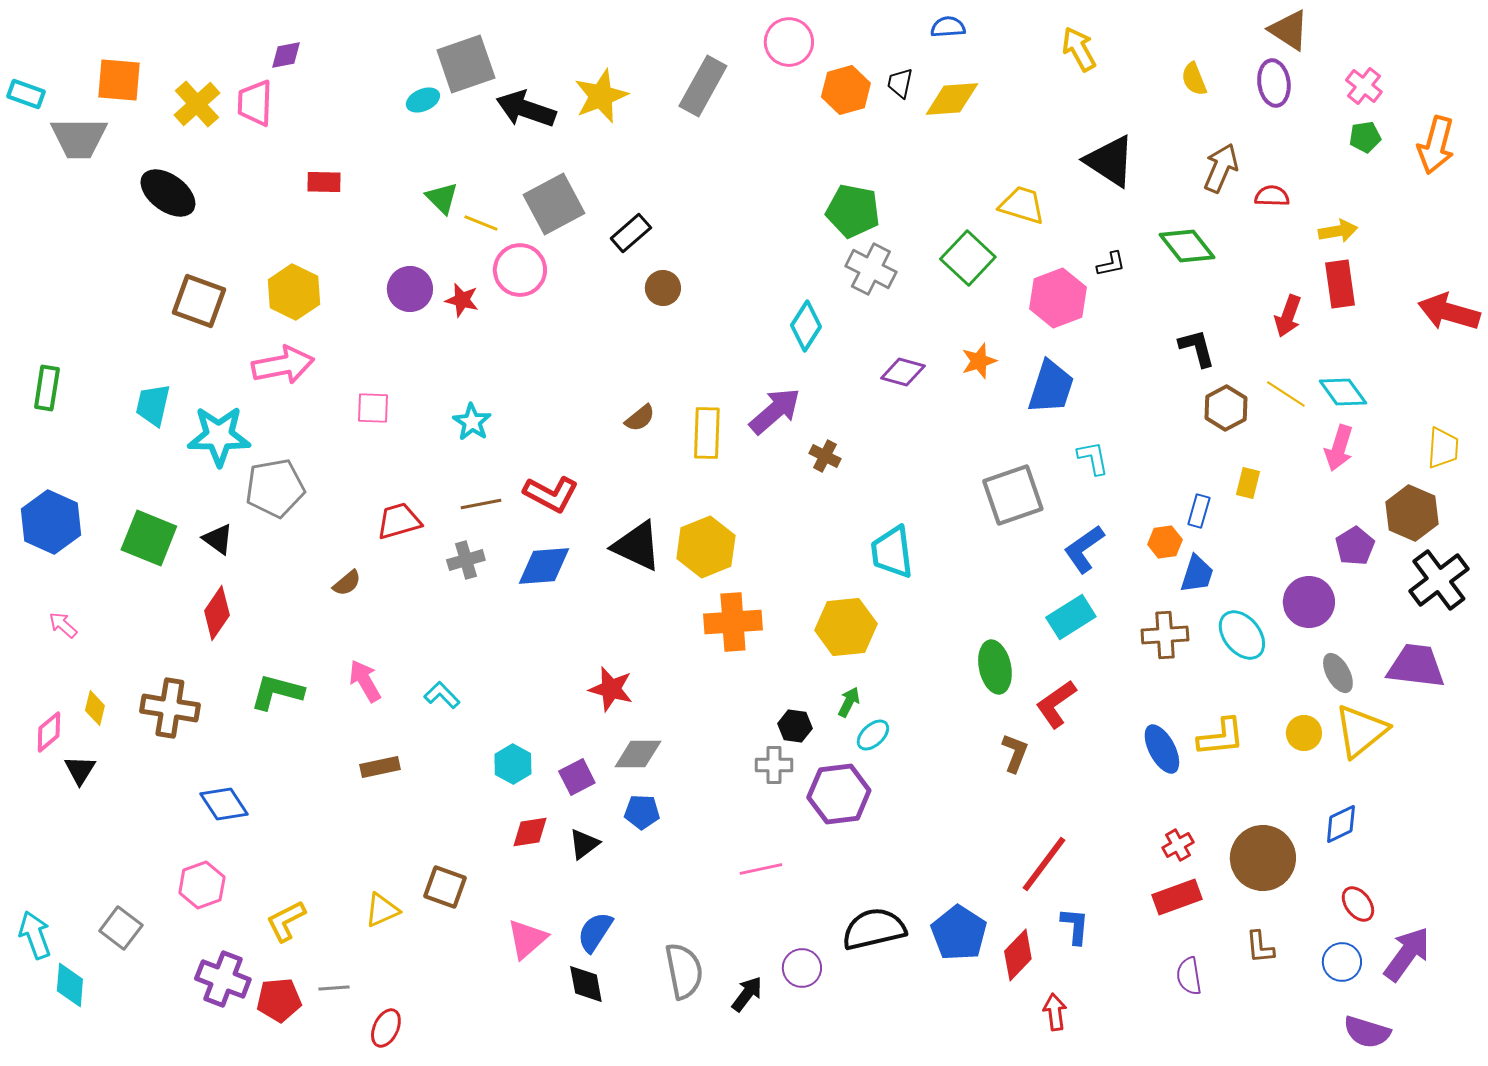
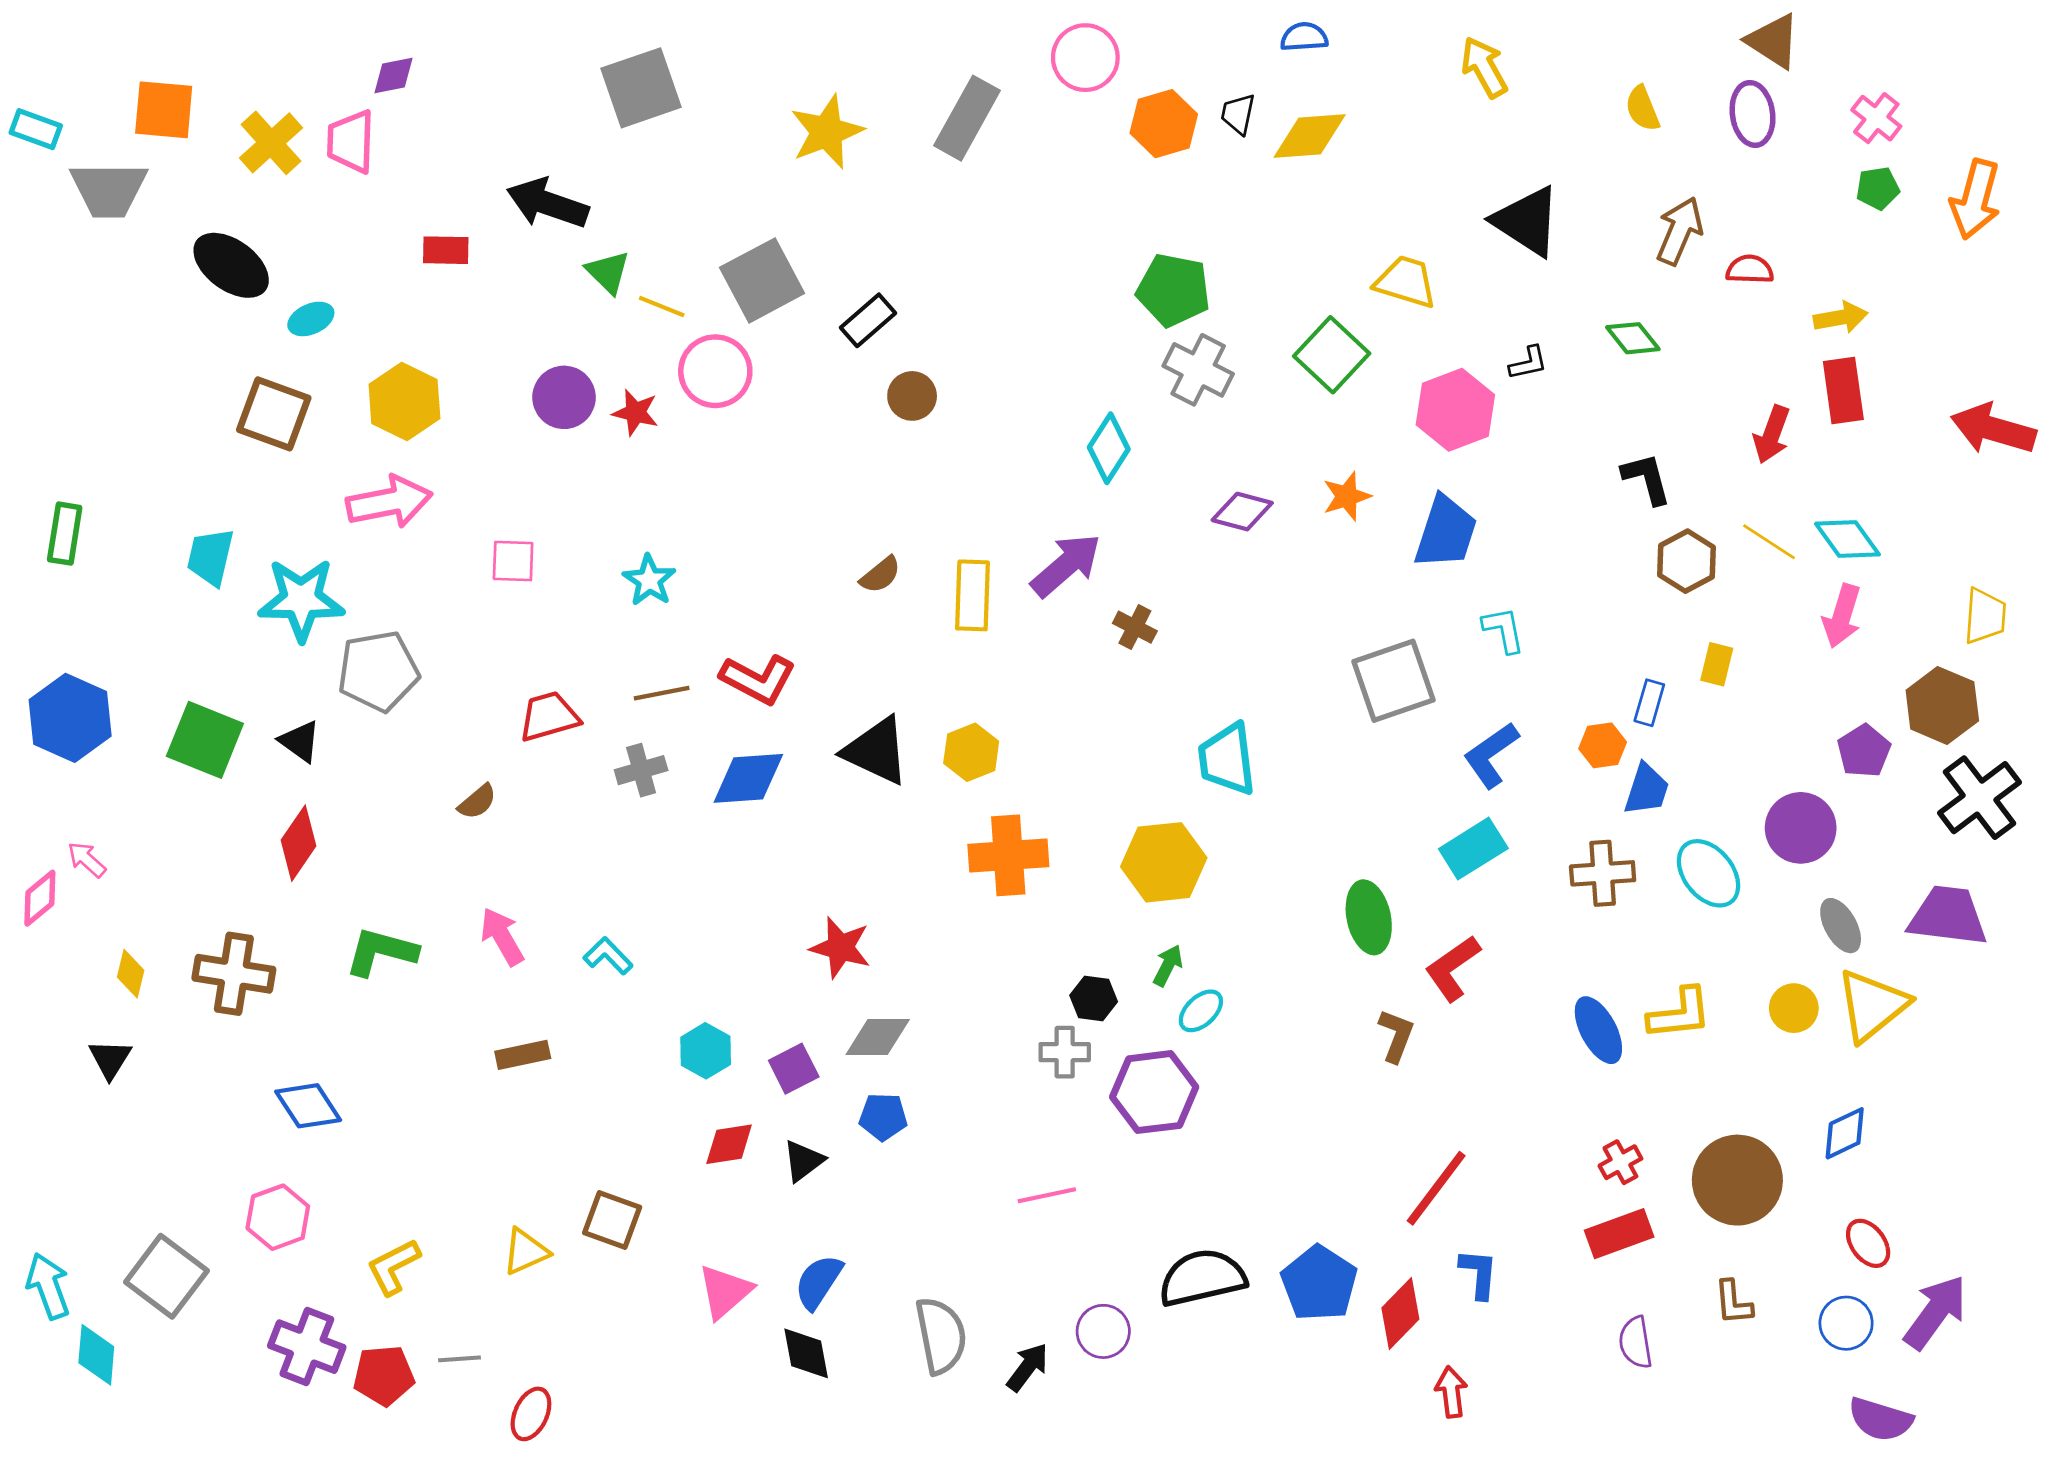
cyan ellipse: (423, 100) -> (311, 319), moved
black arrow: (526, 109) -> (547, 203), moved
green diamond: (1187, 246) -> (1633, 338), size x0.7
yellow hexagon: (706, 547) -> (971, 752), size x0.7
pink diamond: (49, 732) -> (40, 898), moved
gray square: (121, 928) -> (166, 1276), size x1.4

